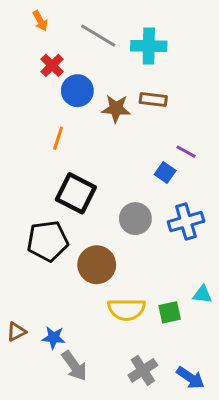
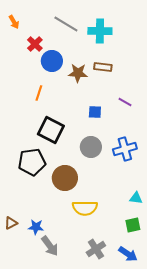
orange arrow: (40, 21) -> (14, 22), moved
blue square: (165, 172) -> (95, 112), moved, turned -32
green square: (170, 312) -> (133, 225), moved

